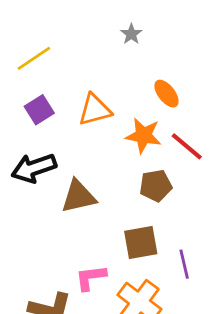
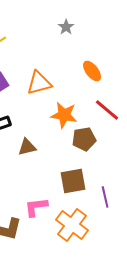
orange star: (143, 136) -> (64, 115), moved
brown triangle: (79, 196) -> (27, 147), size x0.7

